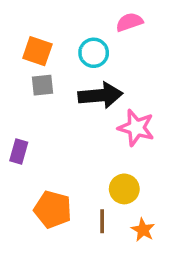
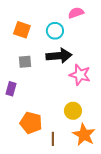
gray square: (43, 85) -> (25, 62), moved
brown line: (102, 221) -> (53, 139), moved
orange star: (143, 230) -> (84, 135), size x1.6

